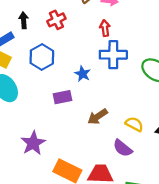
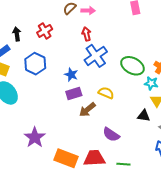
blue cross: (113, 55) -> (96, 56), turned -30
purple rectangle: (63, 97) -> (74, 93), moved
yellow semicircle: (134, 124) -> (106, 93), moved

